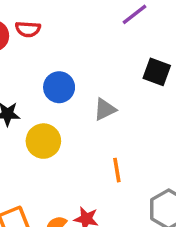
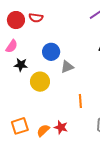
gray triangle: (105, 109) -> (67, 67), moved

